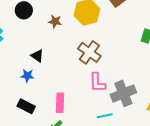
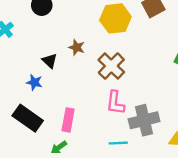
brown star: (55, 21) -> (77, 47), moved
black rectangle: (26, 106) -> (28, 118), size x1.4

